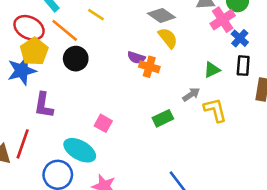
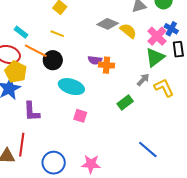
pink cross: (223, 20) -> (157, 36), moved
yellow semicircle: (168, 38) -> (128, 31), moved
black circle: (76, 59) -> (53, 60), moved
green triangle: (212, 70) -> (155, 57), size x1.5
cyan ellipse: (80, 150) -> (71, 87), moved

